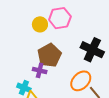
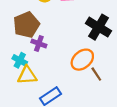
brown pentagon: (49, 55) -> (26, 25), moved

